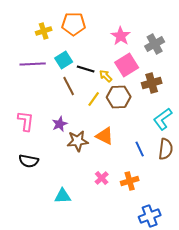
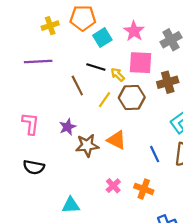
cyan square: (64, 60) -> (102, 38), moved
pink square: (127, 65) -> (140, 63), turned 35
orange cross: (130, 181) -> (144, 189), turned 36

